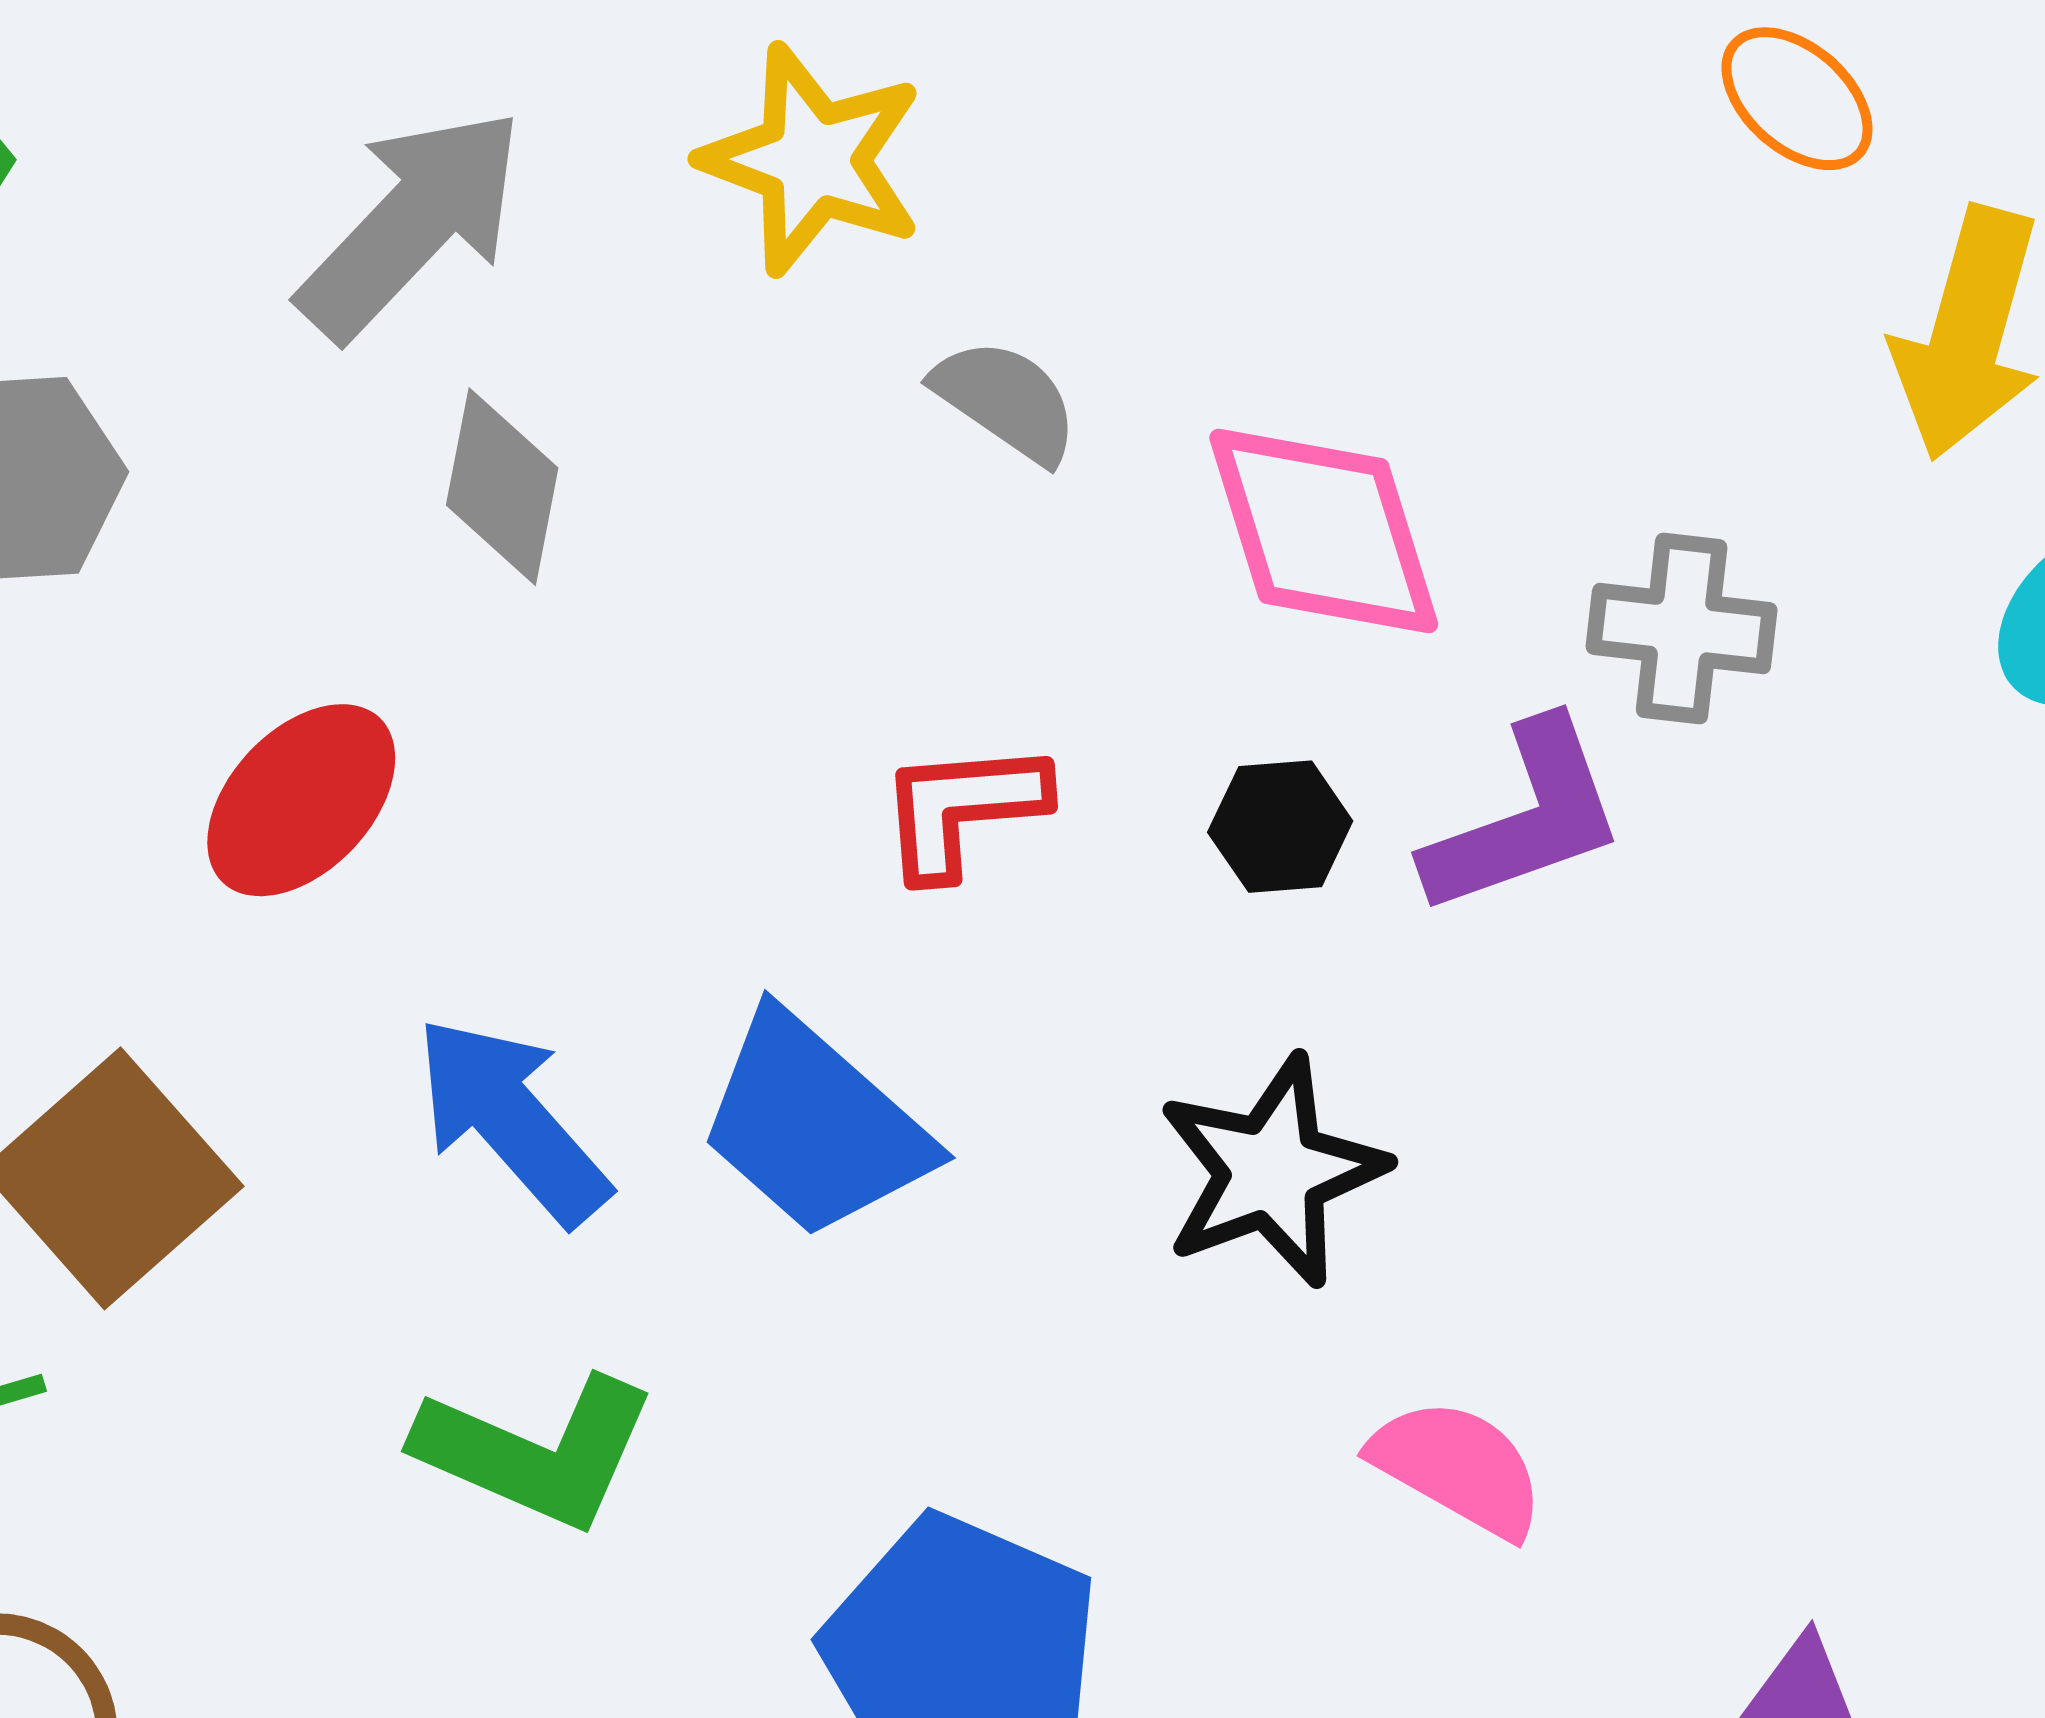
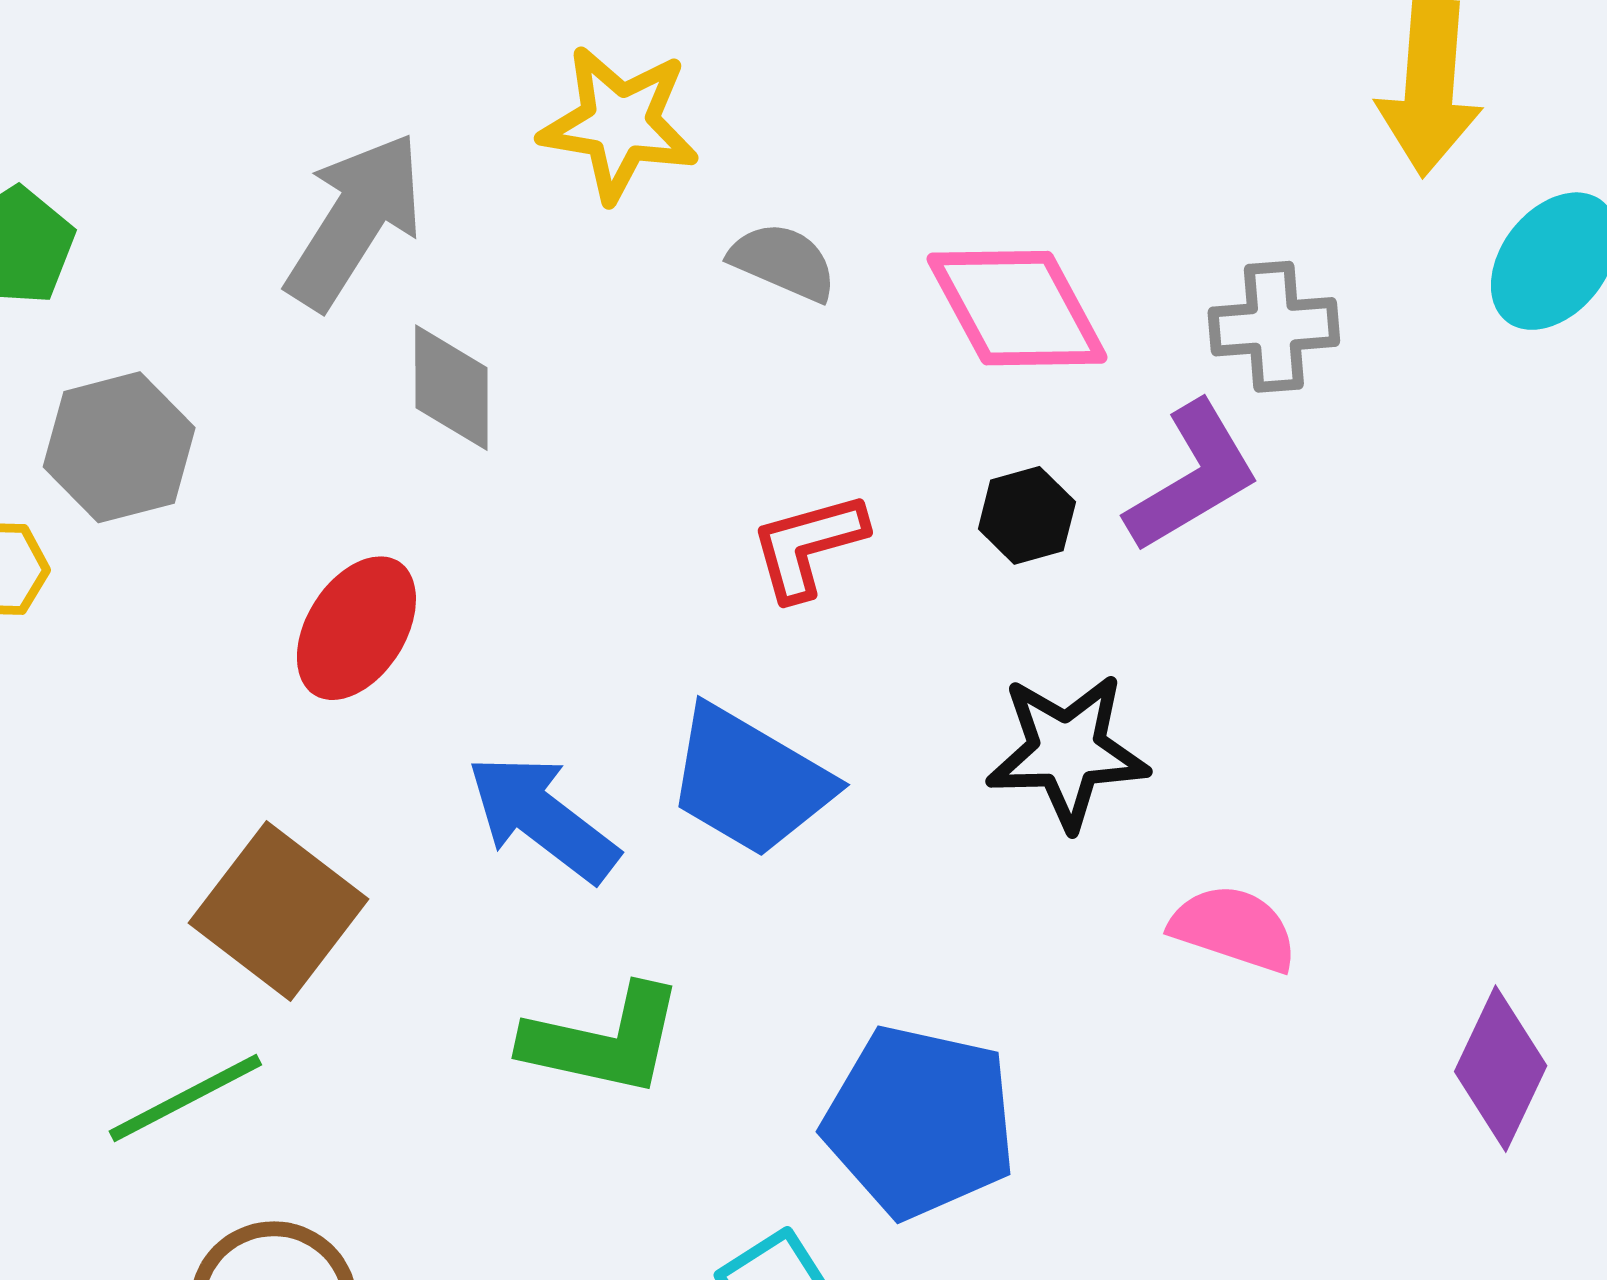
black star: (1272, 1171) -> (1067, 751), turned 30

